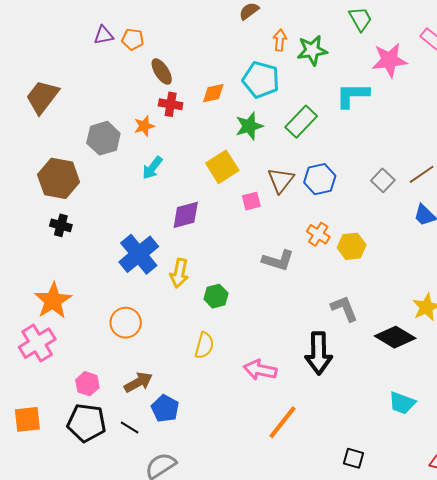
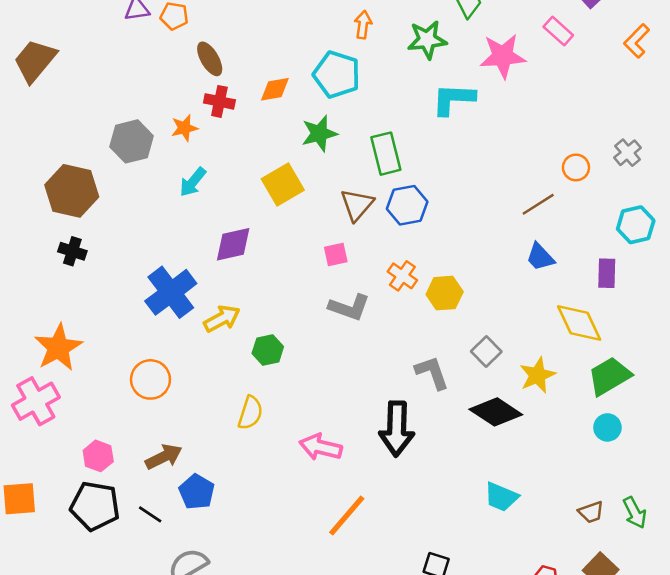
green star: (312, 50) -> (427, 40), moved
brown trapezoid: (42, 97) -> (35, 61), moved
green rectangle: (301, 122) -> (386, 154), moved, turned -60
gray square: (383, 180) -> (486, 351), moved
pink square: (251, 201) -> (336, 254), moved
yellow arrow: (179, 273) -> (222, 319), turned -132

